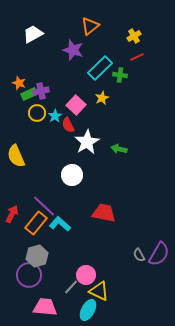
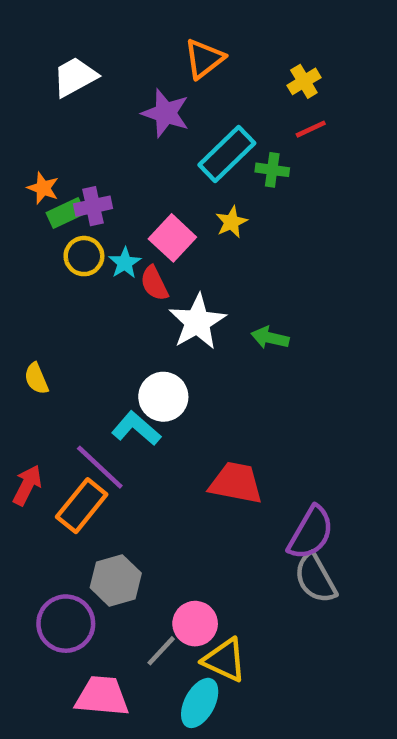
yellow semicircle: (16, 156) -> (36, 379), moved, size x0.6
cyan L-shape: (60, 224) -> (136, 428), moved
purple semicircle: (159, 254) -> (311, 533), moved
gray semicircle: (139, 255) -> (315, 578), size x1.6
gray hexagon: (37, 256) -> (116, 580), moved

